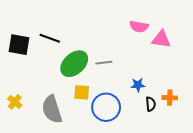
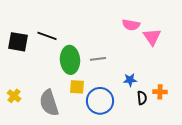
pink triangle: (161, 39) -> (152, 37), turned 48
green ellipse: (74, 64) -> (70, 60), turned -52

